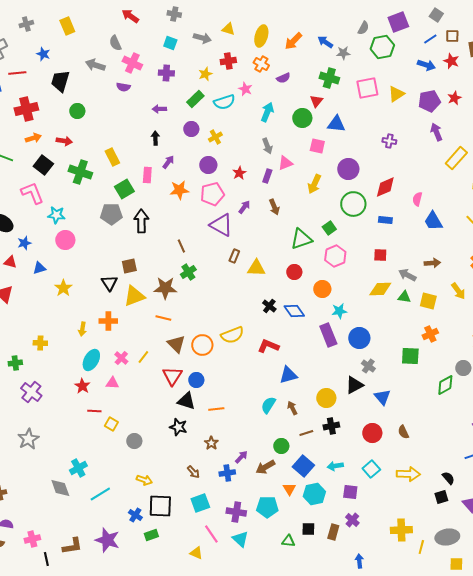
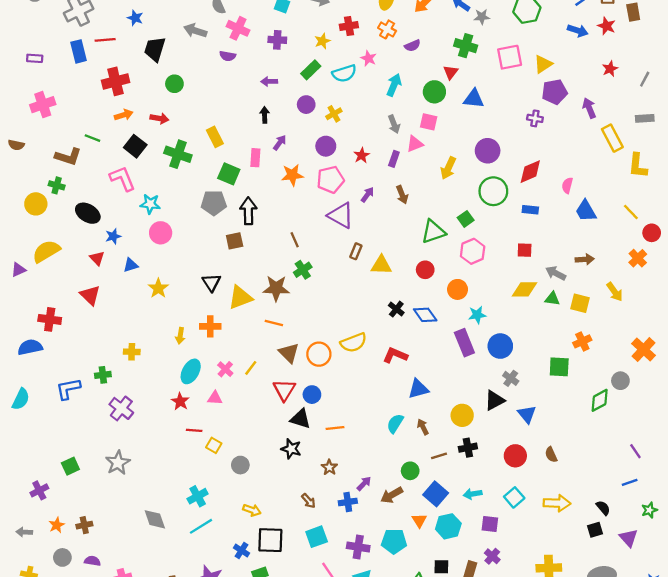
purple pentagon: (429, 101) -> (555, 92), moved
pink square: (317, 146) -> (429, 122), moved
yellow rectangle: (456, 158) -> (612, 138), turned -70
green square: (124, 189) -> (229, 174), turned -36
red triangle: (10, 262) -> (97, 258), turned 32
brown square: (129, 266) -> (235, 241), moved
cyan cross: (78, 468) -> (198, 496), moved

